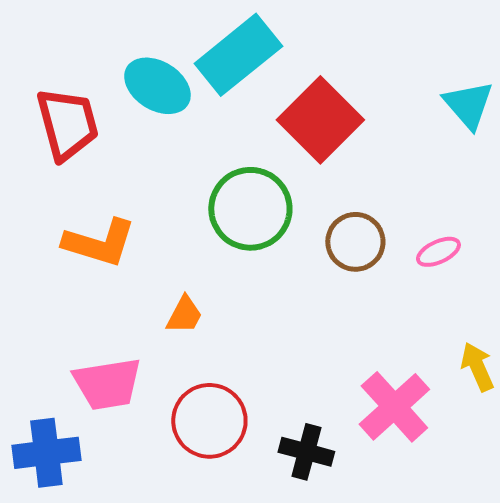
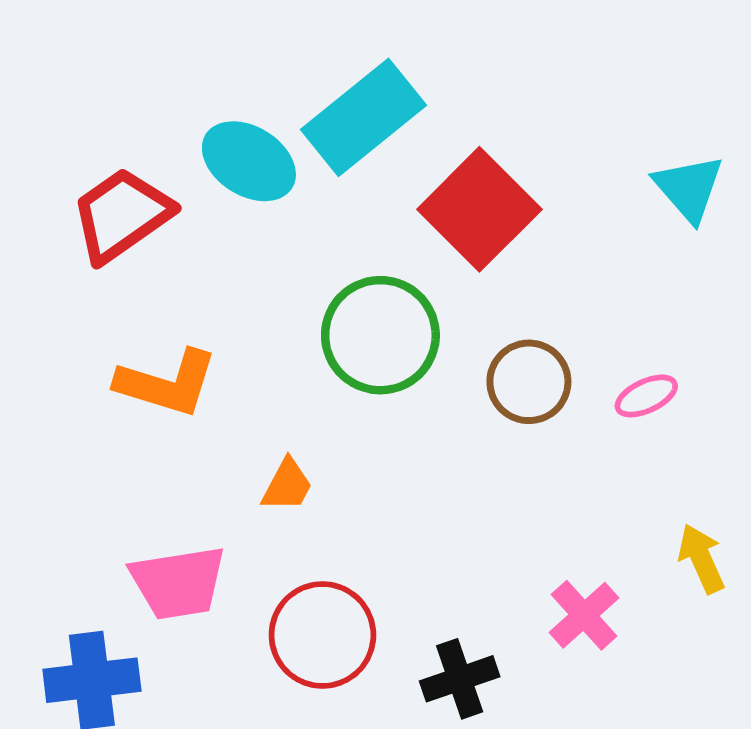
red trapezoid: (67, 124) -> (122, 215), turned -110
pink cross: (394, 407) -> (584, 615), size x0.7
black cross: (306, 452) -> (460, 679), turned -34

